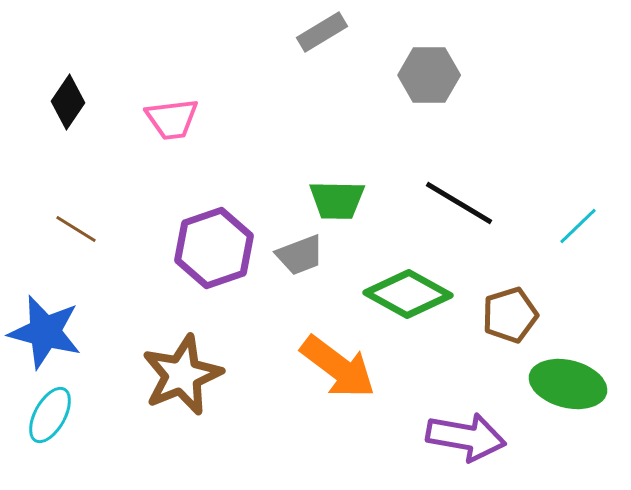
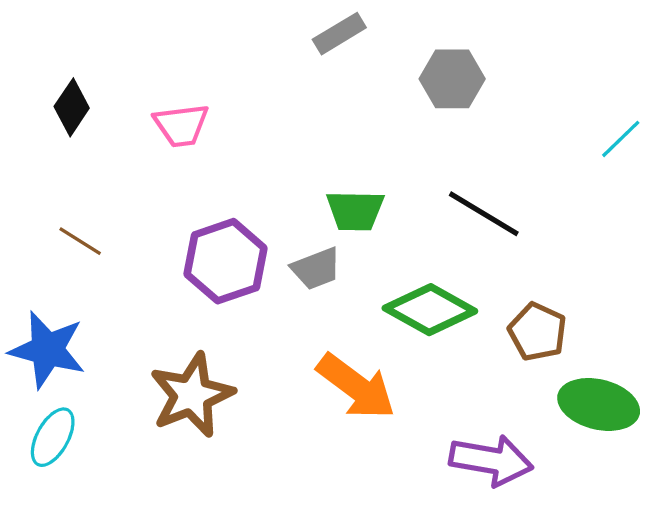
cyan line: (578, 226) -> (621, 139), moved
brown pentagon: (510, 315) -> (537, 332), turned -30

